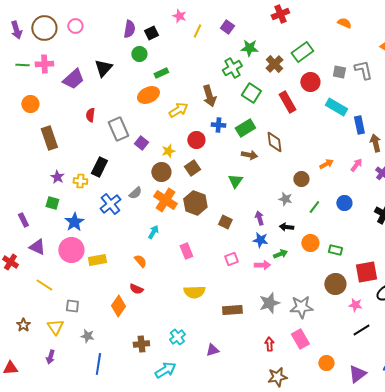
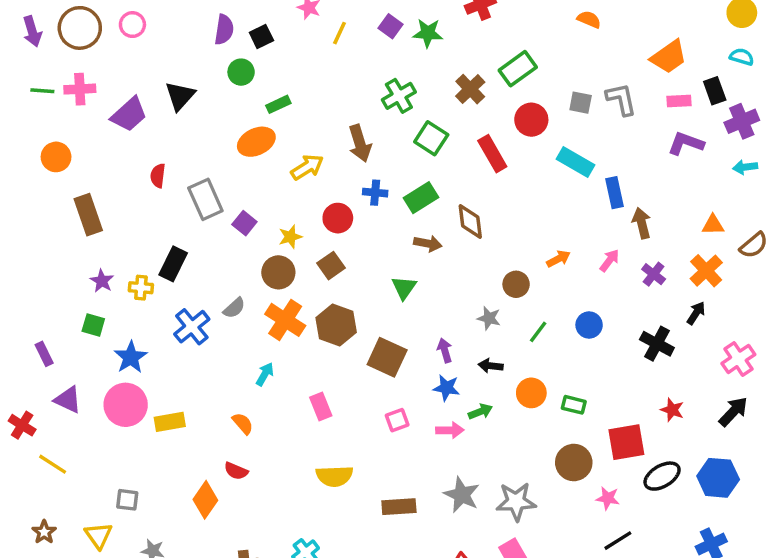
green star: (249, 48) -> (428, 33), moved
brown square: (225, 222) -> (387, 357), size x1.6
yellow line: (44, 285) -> (53, 464), moved
gray star: (269, 303) -> (462, 495), turned -30

